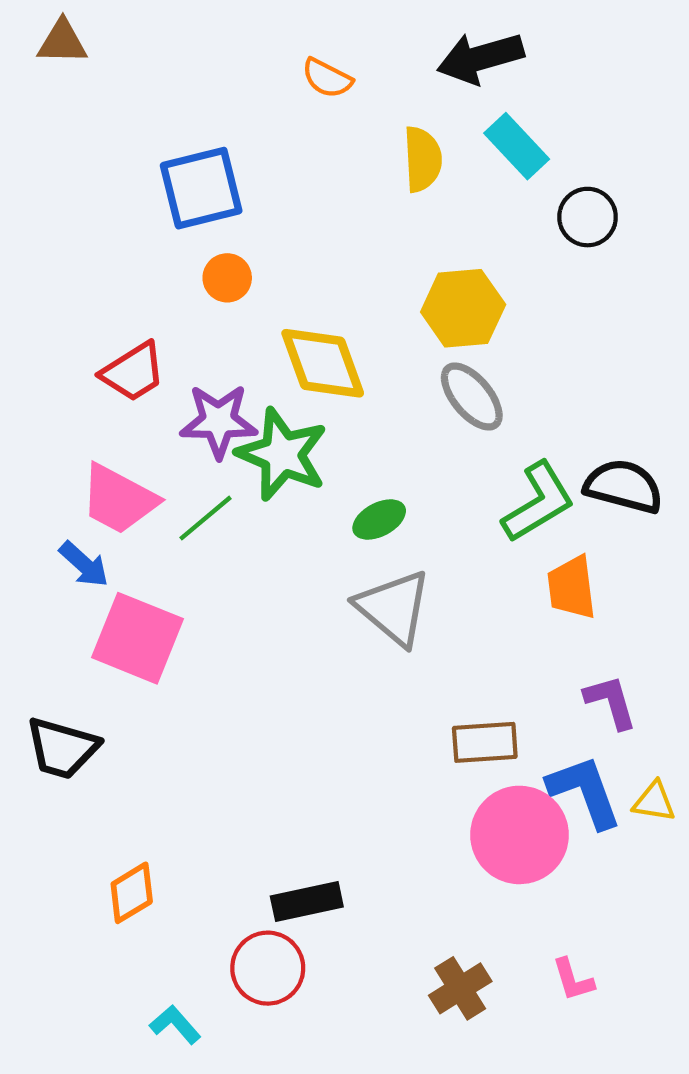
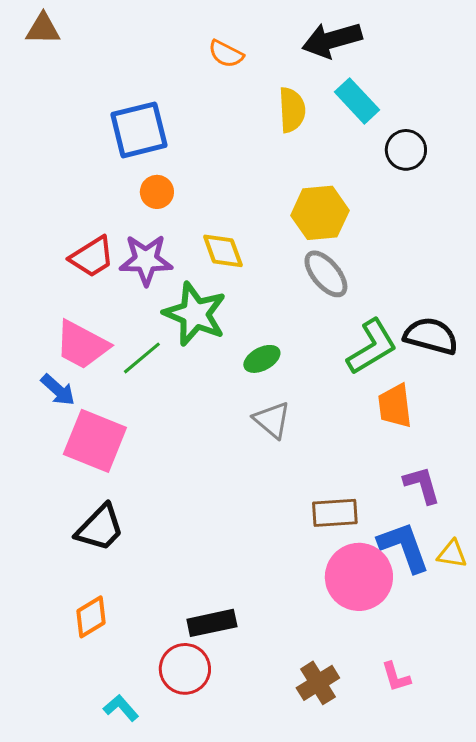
yellow diamond: (323, 363) -> (223, 251), size x0.7
purple star: (219, 421) -> (146, 260), moved
gray triangle: (394, 608) -> (272, 420), size x0.7
black trapezoid: (62, 748) -> (100, 528), moved, turned -62

